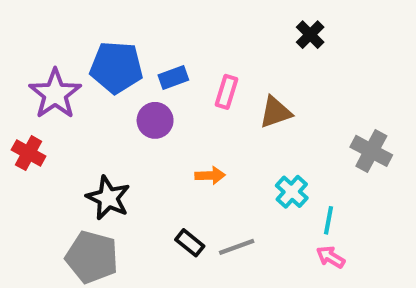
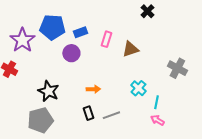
orange arrow: (210, 175) -> (93, 89), moved
black rectangle: (190, 243) -> (88, 113), turned 32
gray pentagon: (92, 257) -> (40, 120), turned -30

